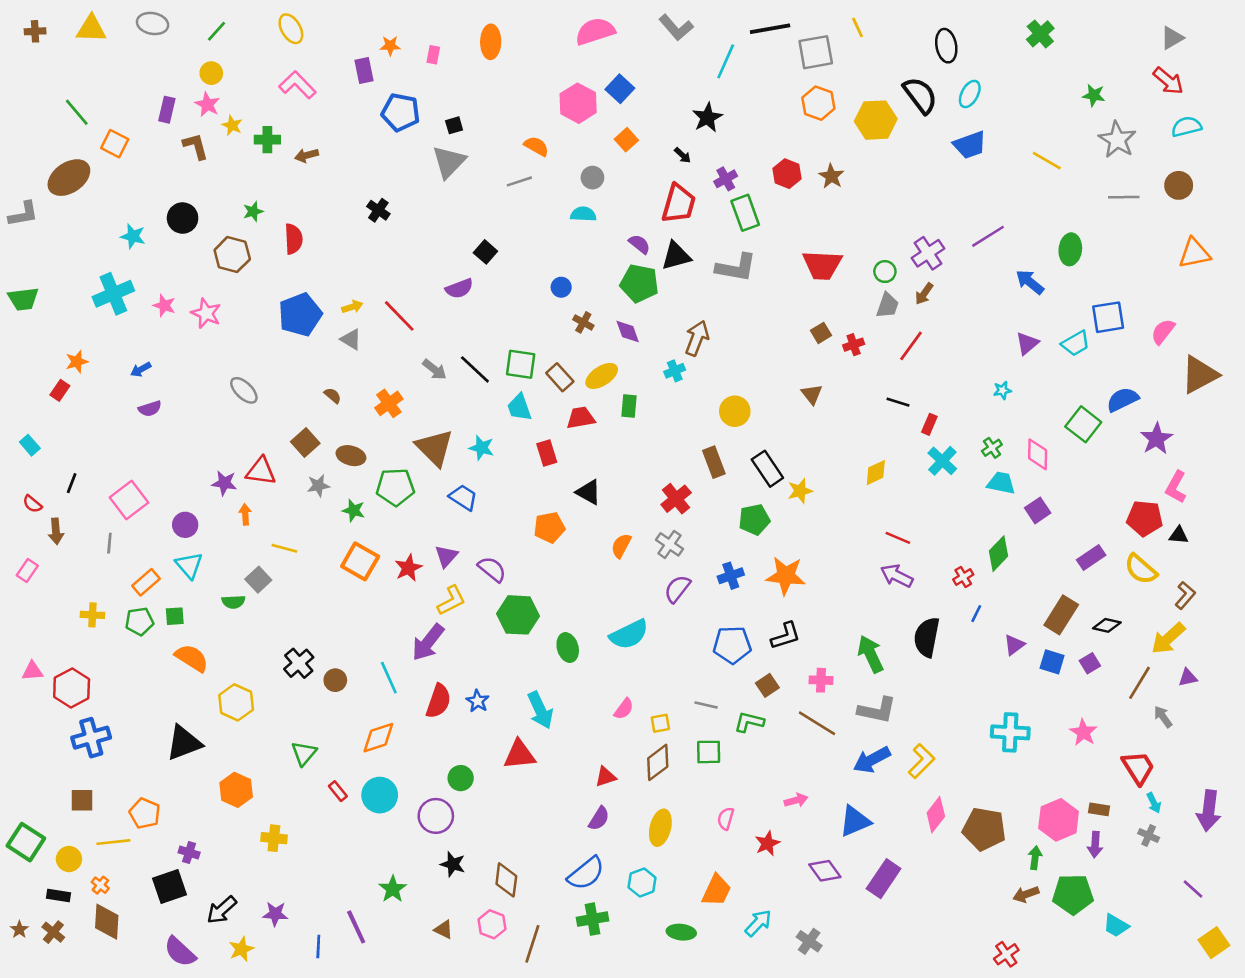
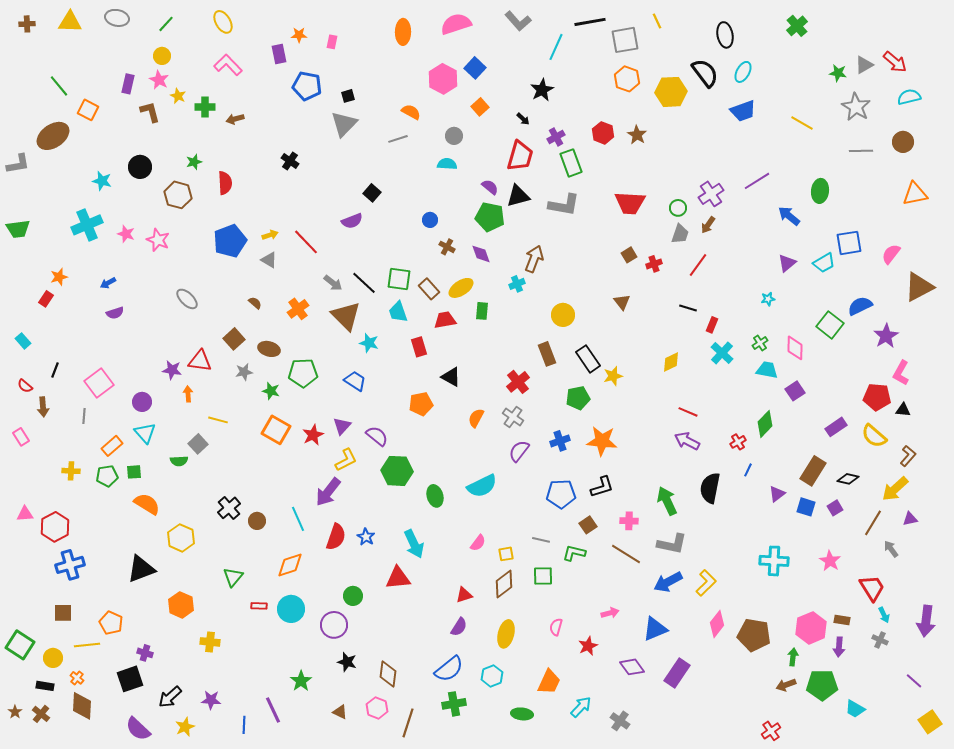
gray triangle: (1172, 38) -> (864, 65), moved
orange ellipse: (491, 42) -> (403, 32), moved
brown triangle: (435, 448) -> (346, 316), moved
pink rectangle: (27, 571) -> (21, 437), turned -66
red rectangle: (338, 791) -> (259, 606), turned -49

